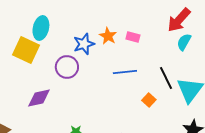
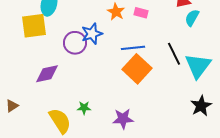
blue star: (84, 44) -> (92, 34), moved
yellow square: (26, 50) -> (34, 26), turned -32
orange square: (149, 100) -> (137, 69), moved, size x2.0

